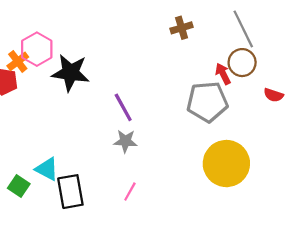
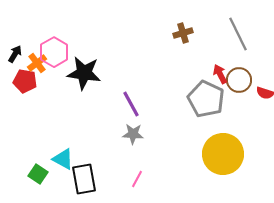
brown circle: (242, 63) -> (239, 80), moved
gray pentagon: (207, 102) -> (206, 99), turned 30

